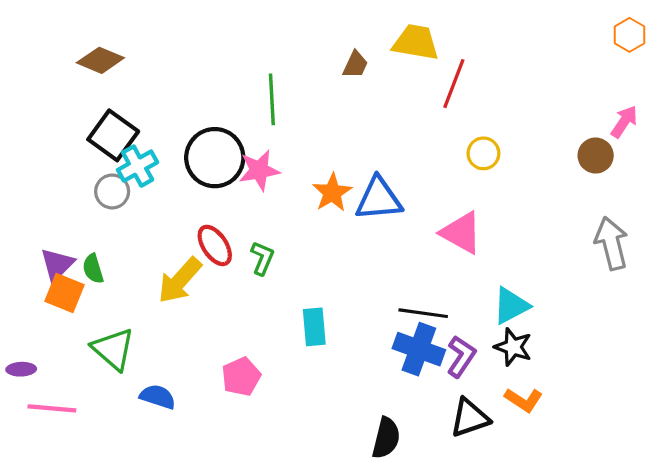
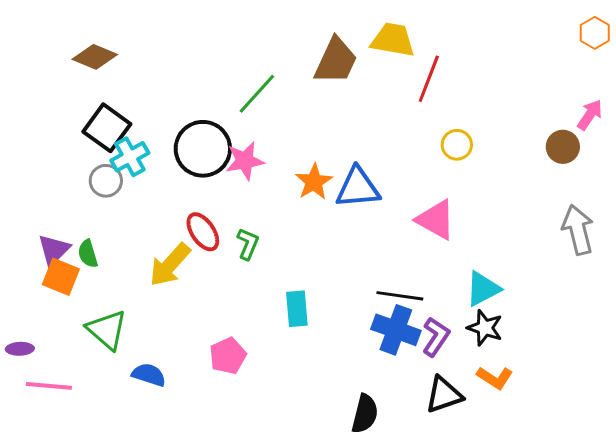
brown trapezoid: (355, 65) -> (336, 61), size x1.8
green line: (272, 99) -> (257, 94), turned 45

